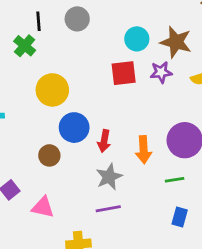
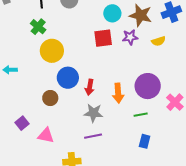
green cross: (25, 46) -> (38, 27), moved
gray star: (109, 177) -> (93, 113), turned 30

